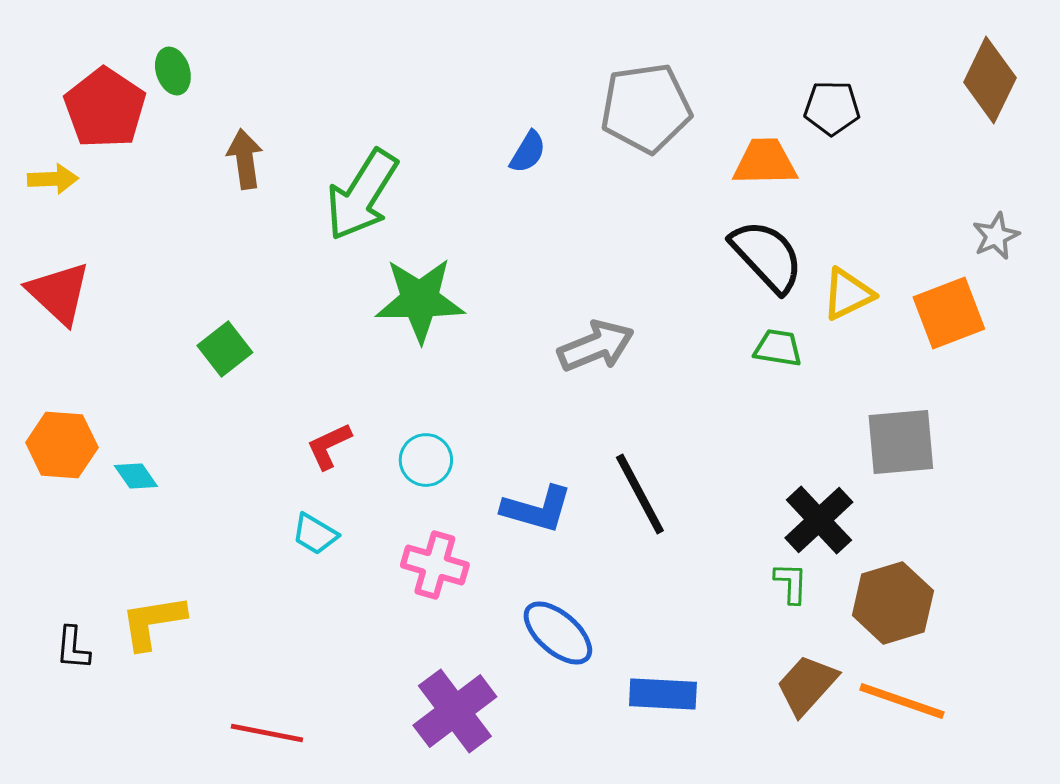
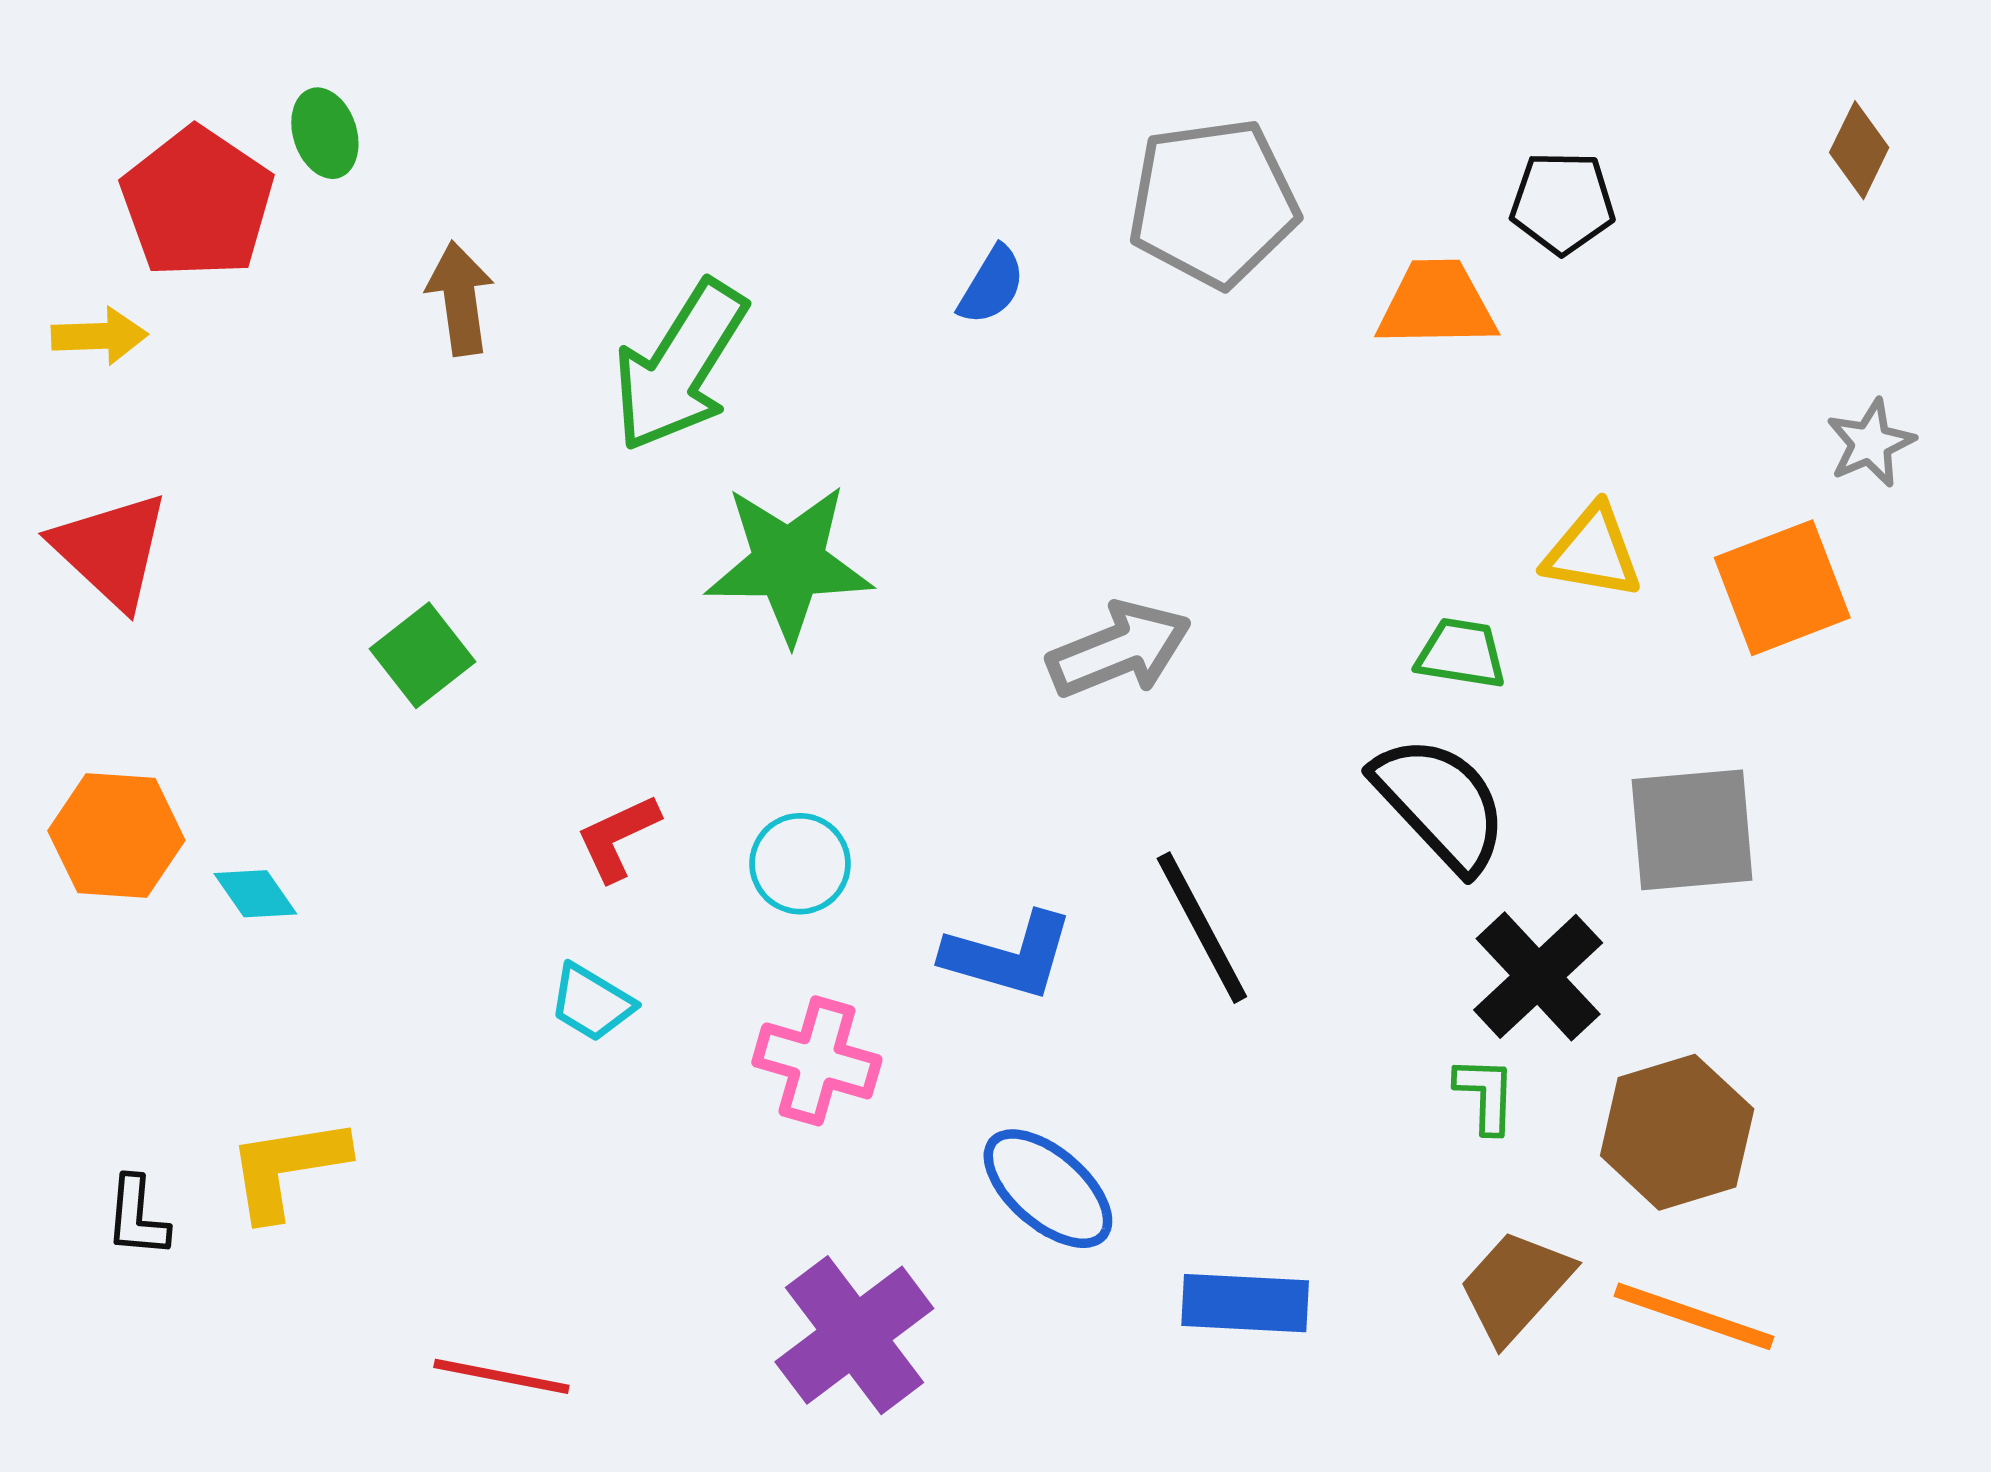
brown diamond: (990, 80) -> (1859, 150), size x0.6
black semicircle: (767, 256) -> (1440, 804), moved
yellow triangle: (848, 294) -> (1593, 552), turned 36

